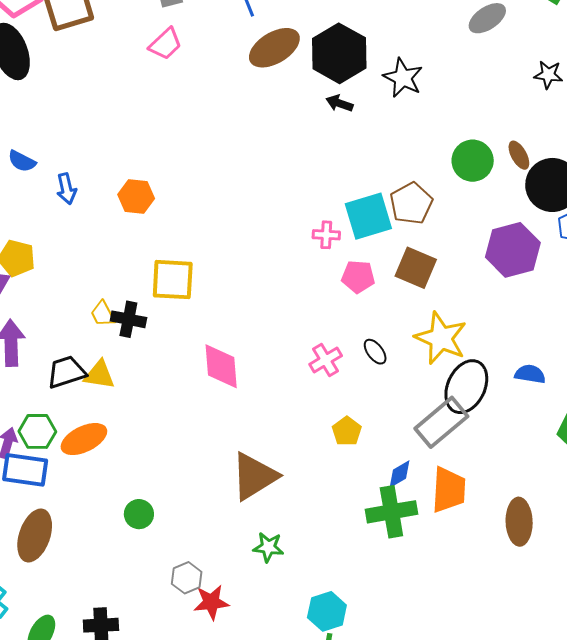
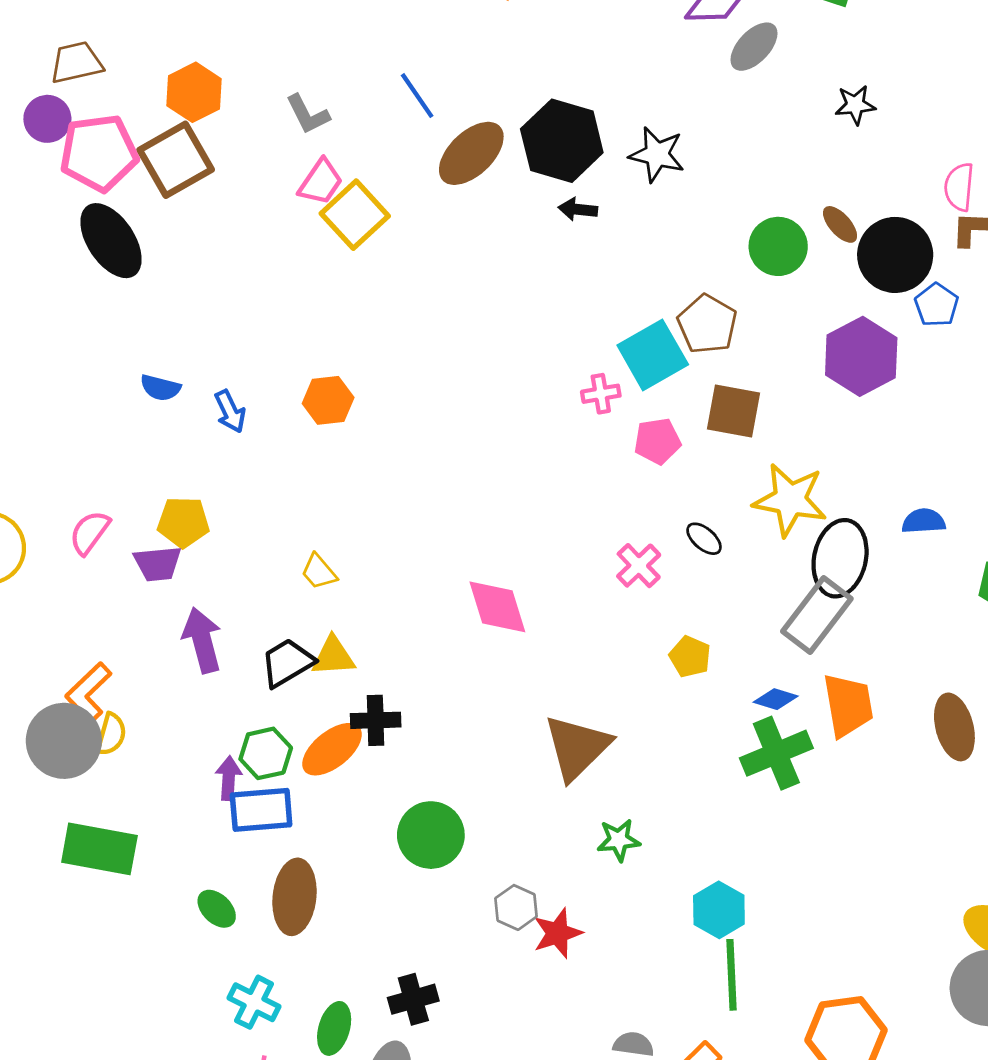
yellow square: (173, 280) -> (355, 215), moved, turned -33
black cross: (128, 319) -> (376, 720), moved
blue diamond: (399, 474) -> (776, 699), turned 60
green circle: (139, 514) -> (431, 835), size x1.6

